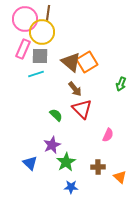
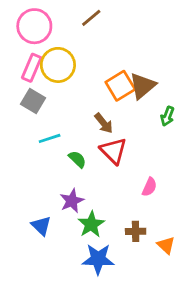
brown line: (48, 13) -> (91, 18), moved, turned 42
yellow circle: (42, 32) -> (58, 65), moved
gray square: (40, 56) -> (33, 101), moved, turned 30
brown triangle: (71, 62) -> (142, 86), moved, turned 40
cyan line: (36, 74) -> (50, 138), moved
blue star: (71, 187) -> (98, 259), size x1.6

